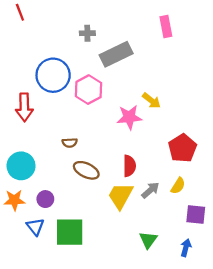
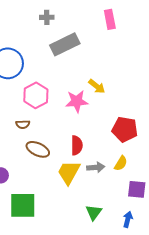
gray cross: (87, 33) -> (47, 17), moved
pink hexagon: (88, 90) -> (36, 95), moved
red pentagon: (182, 148) -> (125, 129), turned -30
gray arrow: (150, 190) -> (96, 167), turned 36

